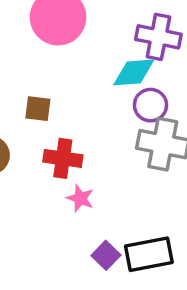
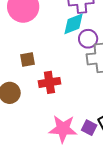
pink star: (80, 198) -> (63, 129), moved, size x1.8

